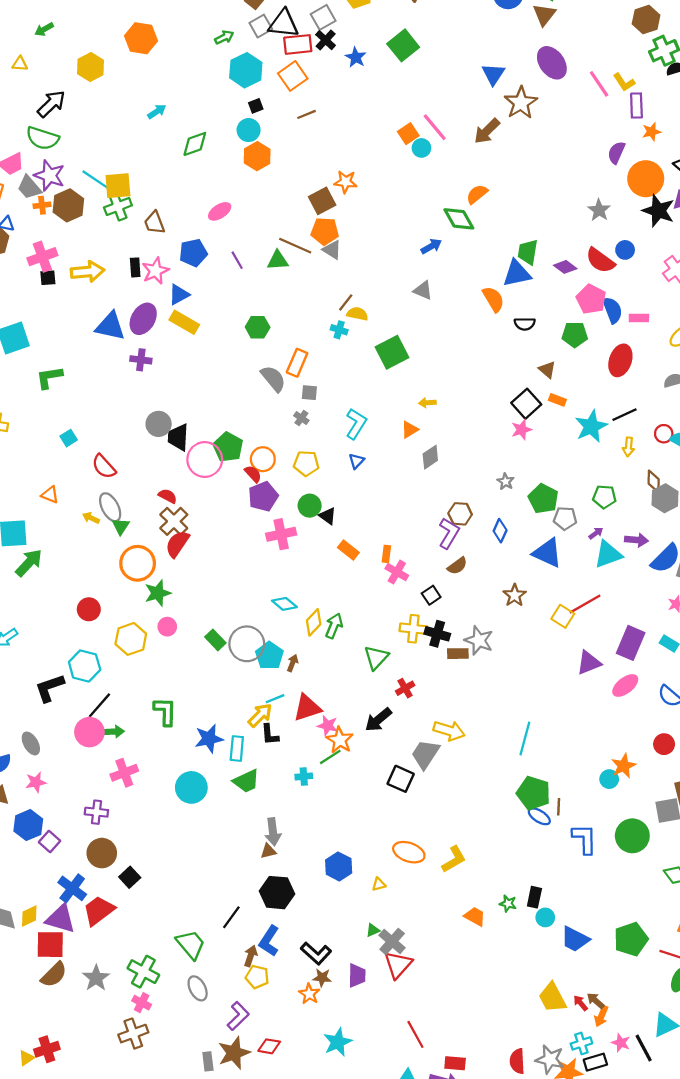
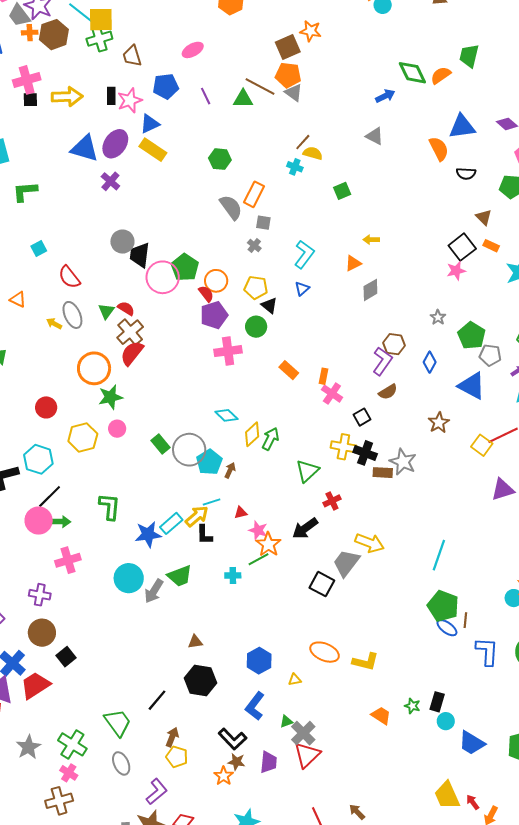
orange semicircle: (477, 194) -> (441, 75), moved
green trapezoid: (528, 252) -> (469, 56), moved
green square: (392, 352) -> (342, 191), size x0.6
purple cross: (141, 360) -> (110, 181), turned 30
black triangle: (328, 516) -> (269, 305), moved
green triangle: (121, 526) -> (106, 311), moved
red triangle: (307, 708) -> (241, 513), size x0.5
cyan rectangle: (237, 749) -> (171, 523), moved, turned 40
gray arrow: (273, 832) -> (154, 591), moved, turned 35
yellow L-shape: (454, 859) -> (365, 662), turned 40
blue L-shape: (269, 941) -> (255, 706), moved
brown arrow: (596, 1001) -> (357, 812), moved

